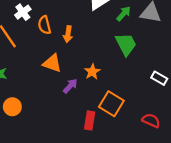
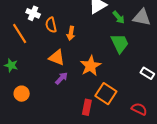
white cross: (23, 12) -> (33, 13), turned -32
green arrow: (124, 14) -> (119, 17), turned 96
orange star: (92, 72) -> (91, 66), size x1.5
purple arrow: (70, 86) -> (61, 78), moved

